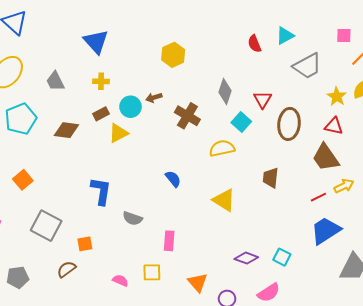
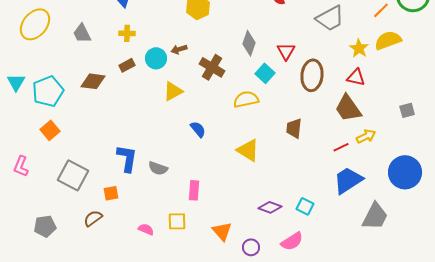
cyan pentagon: (21, 119) -> (48, 91), moved
yellow triangle: (118, 133) -> (173, 91), moved
blue L-shape: (101, 191) -> (127, 158), moved

